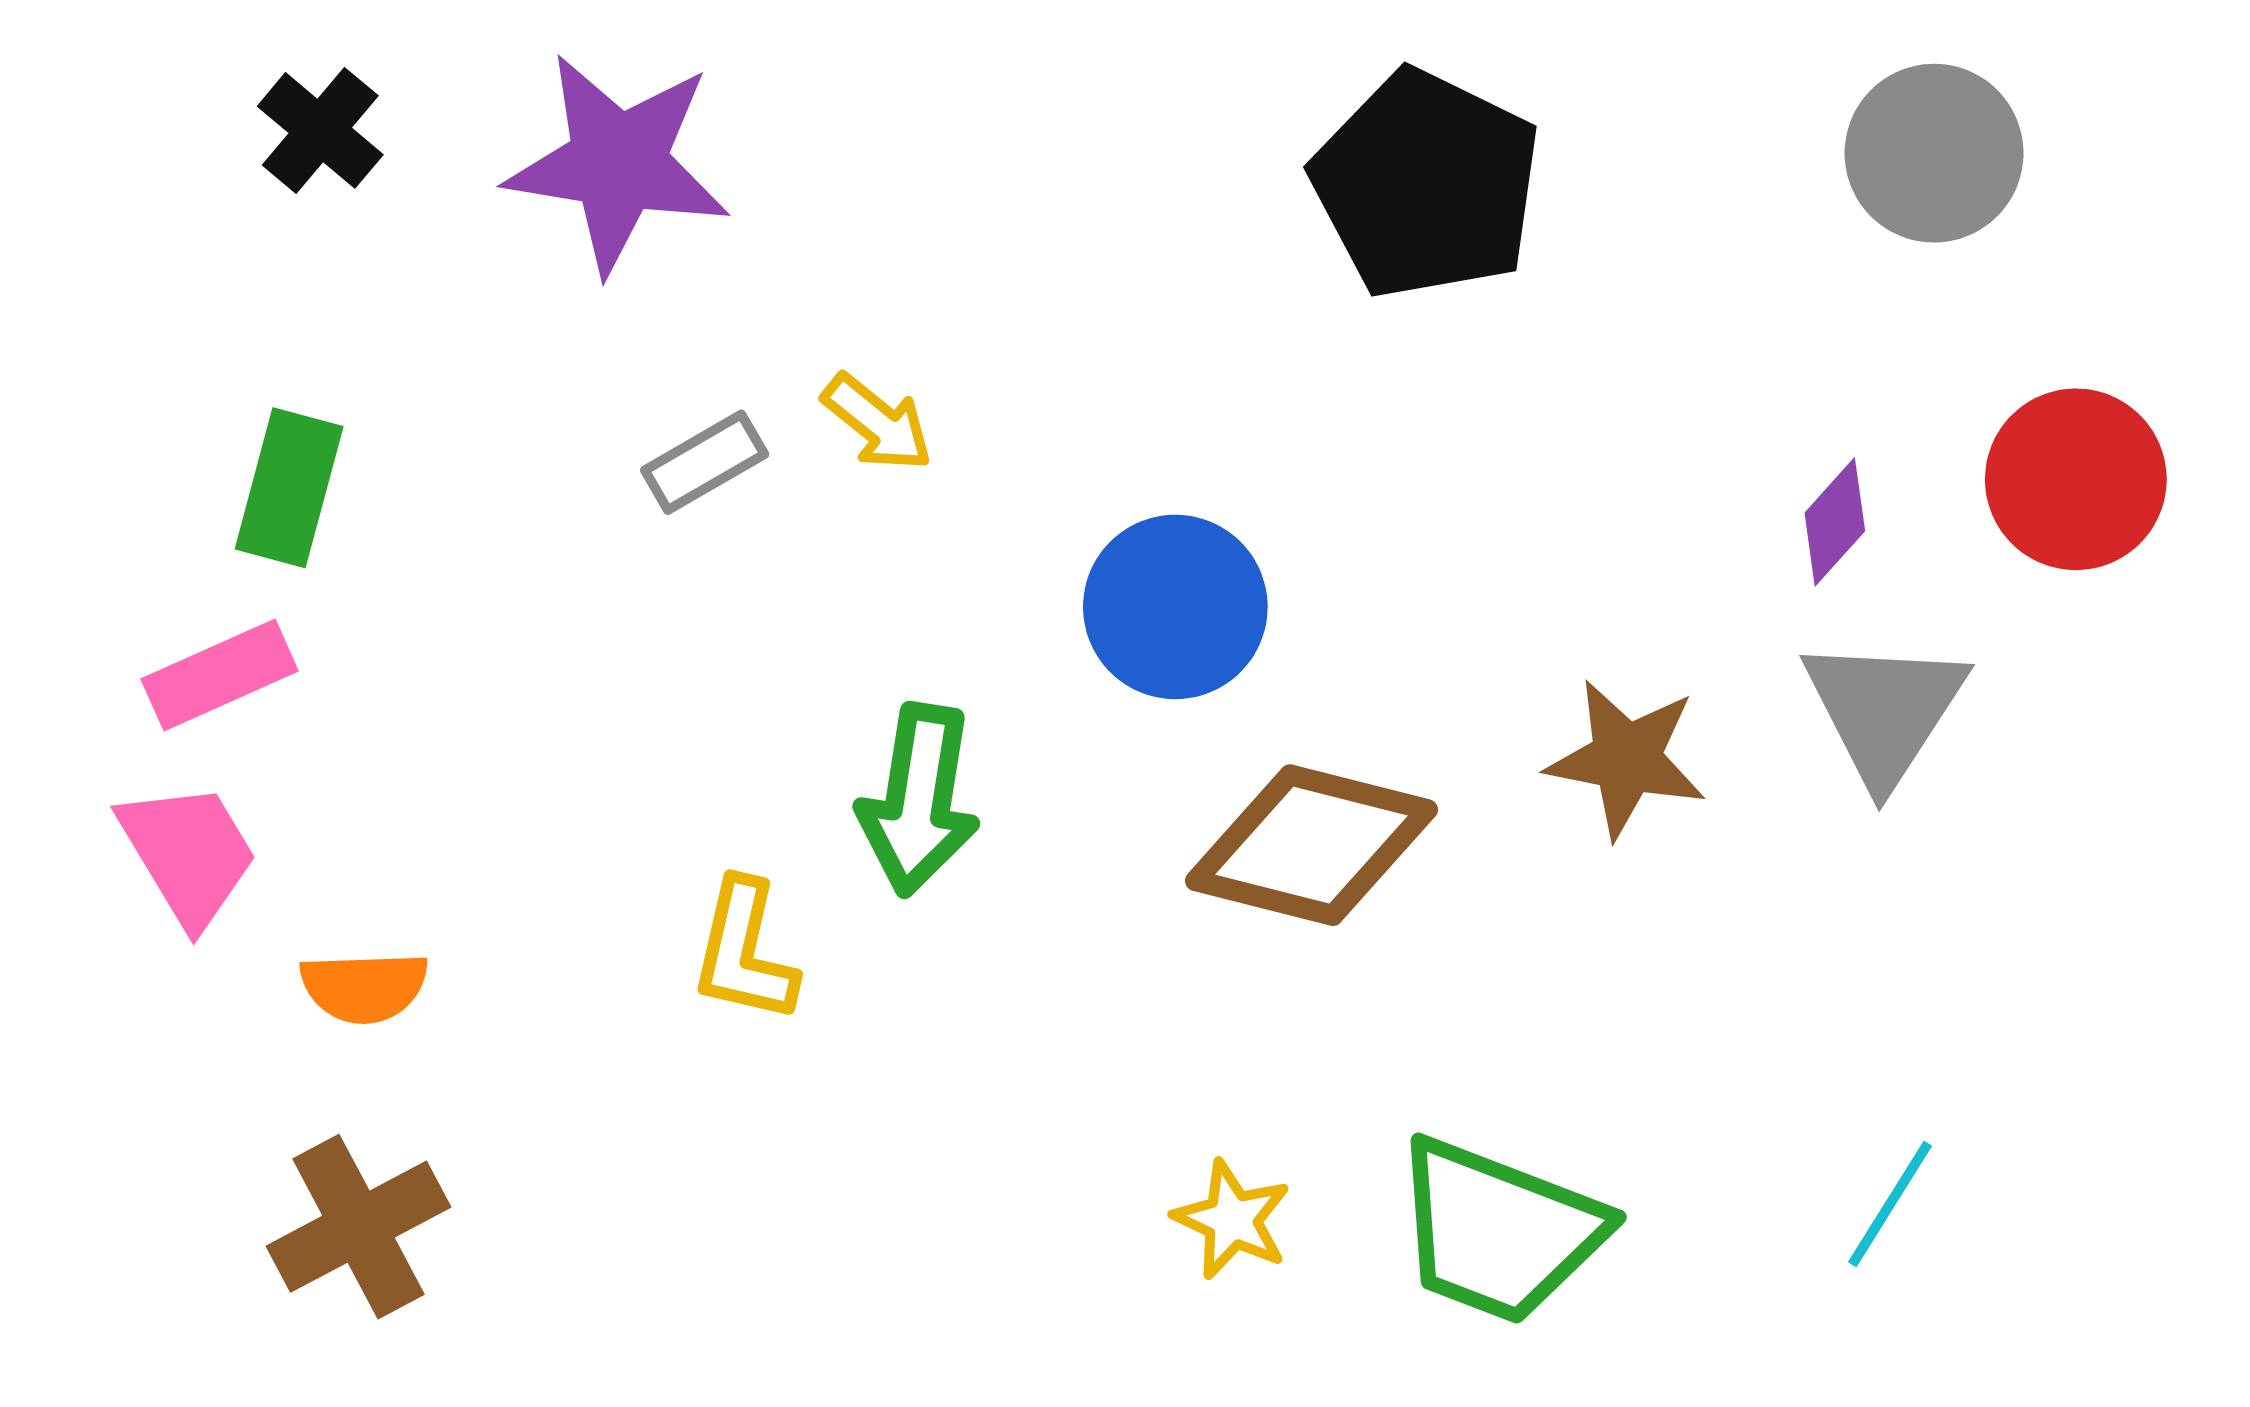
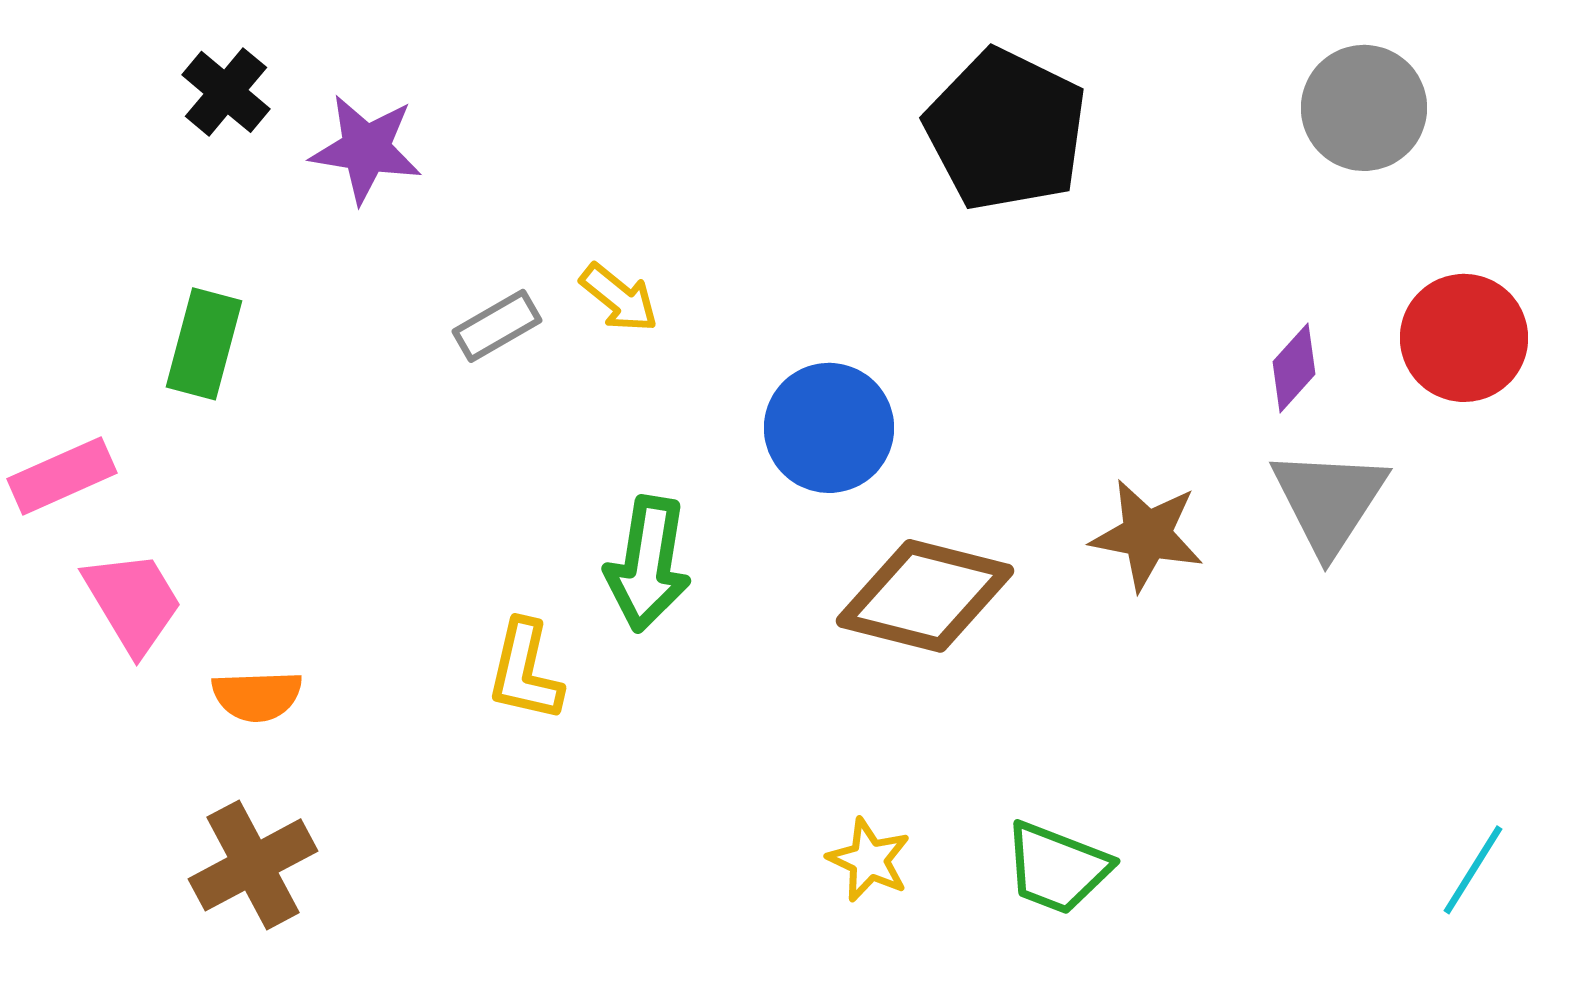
purple star: (618, 163) -> (366, 149), moved, size x0.7
pink rectangle: (220, 675) -> (62, 476), moved
cyan line: (1890, 1204) -> (1473, 870), moved
green trapezoid: (1499, 1231) -> (1057, 868), size x0.7

